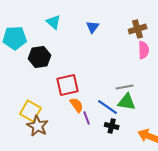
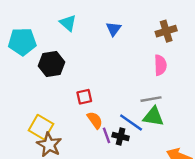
pink semicircle: (144, 50) -> (160, 65), moved
red square: (68, 85) -> (84, 97), size x0.6
black cross: (112, 126) -> (121, 137), moved

